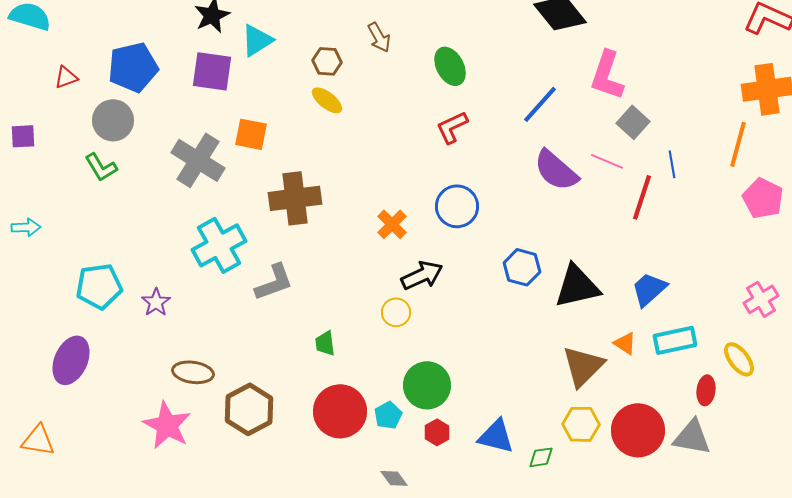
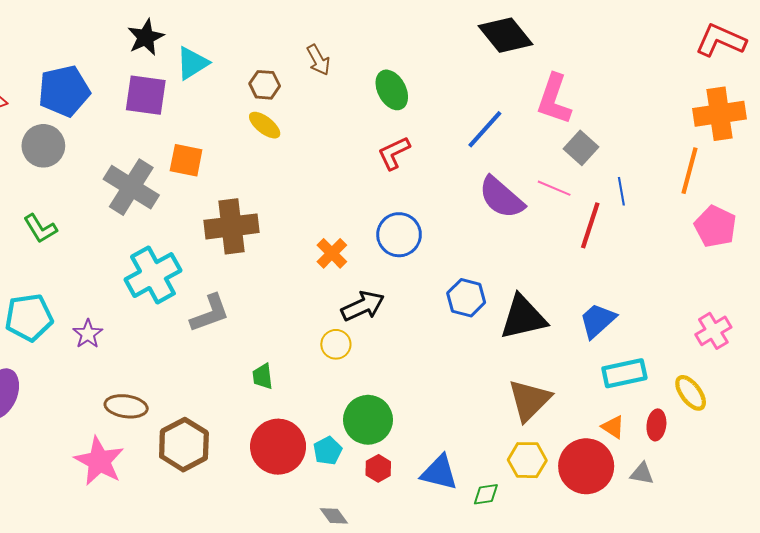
green L-shape: (101, 167) -> (40, 228), moved
orange triangle: (625, 343) -> (613, 427), moved
gray triangle: (692, 437) -> (642, 474), size x0.6

